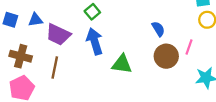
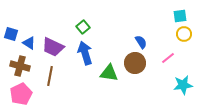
blue triangle: (35, 20) -> (29, 43), moved, turned 40
pink line: (189, 47) -> (168, 58), turned 32
brown circle: (166, 56) -> (135, 63), moved

